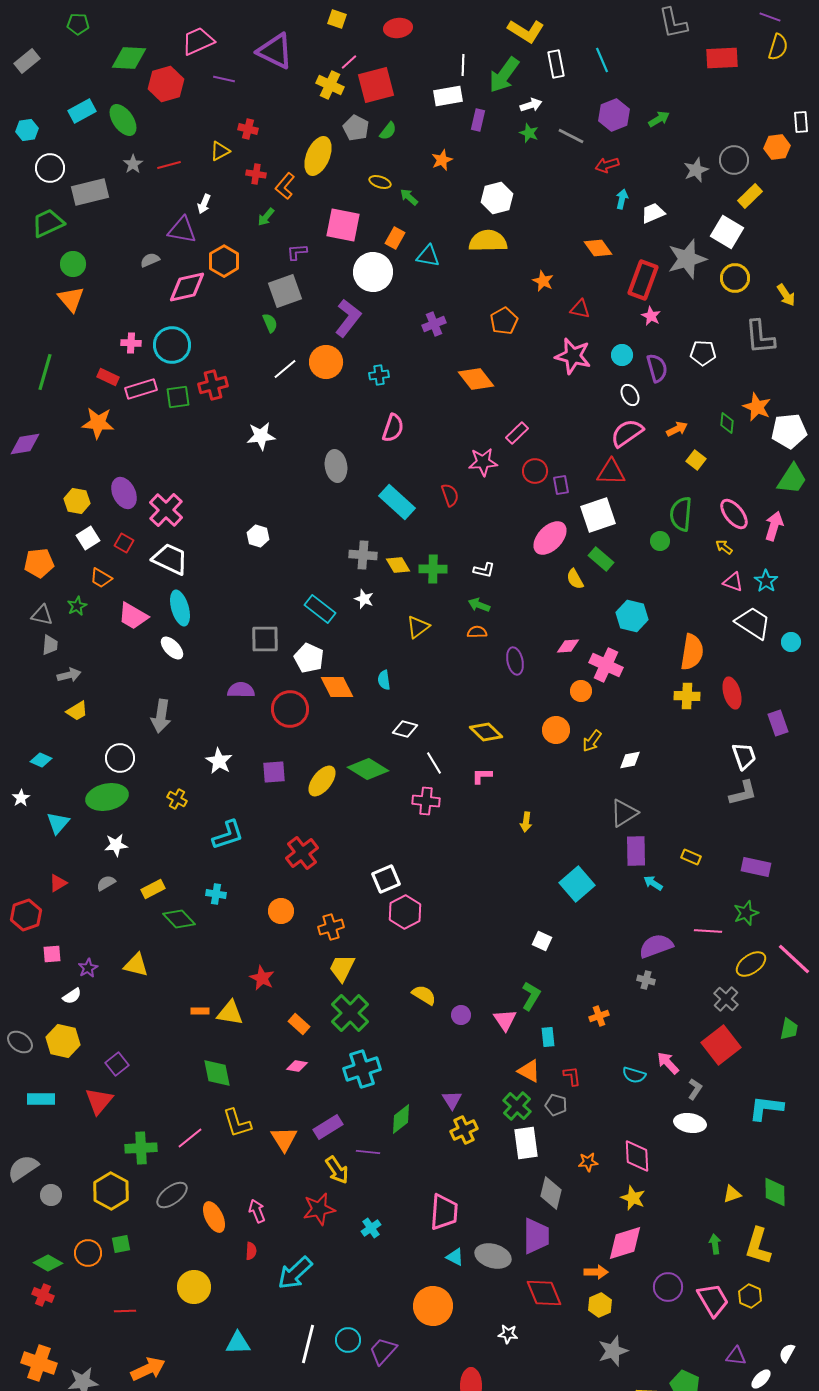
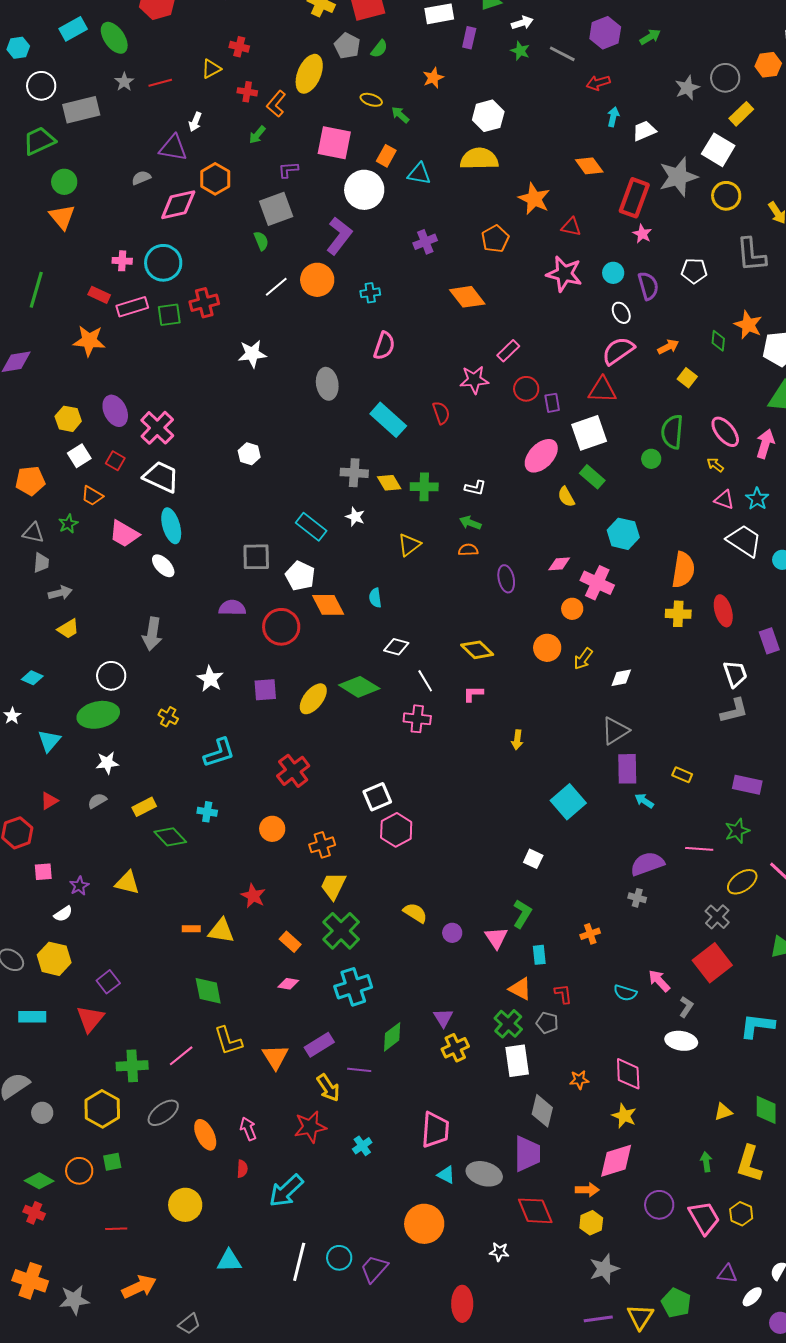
orange star: (543, 281) -> (534, 199), size x1.5

